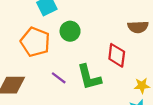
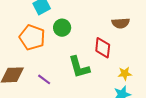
purple line: (59, 78) -> (44, 79), moved

